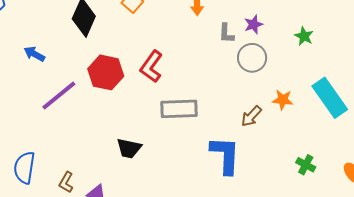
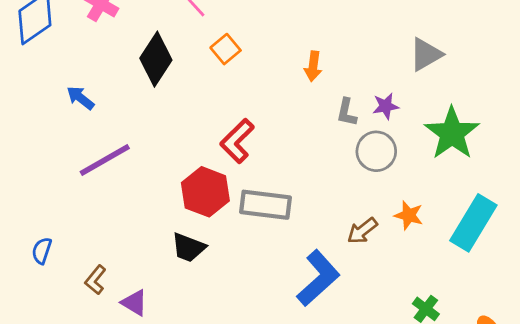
green star: (304, 36) -> (452, 133), size x2.0
red hexagon: (106, 72) -> (205, 192), moved
cyan rectangle: (330, 98) -> (473, 223), turned 57
blue L-shape: (225, 155) -> (318, 278), turned 36
blue semicircle: (24, 168) -> (42, 251), size x0.6

